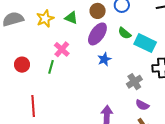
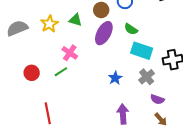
cyan rectangle: (145, 43) -> (142, 51), moved
blue star: (104, 59) -> (115, 78), moved
green line: (51, 67) -> (61, 72), turned 48

